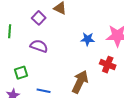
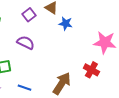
blue star: (88, 39) -> (66, 24), moved

